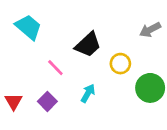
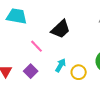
cyan trapezoid: (28, 27) -> (17, 16), turned -30
yellow circle: (120, 64) -> (79, 72), moved

